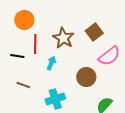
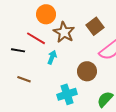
orange circle: (24, 20) -> (46, 14), moved
red line: (35, 44) -> (36, 38), turned -60
cyan cross: (55, 99) -> (67, 94), moved

